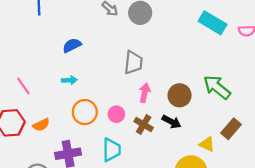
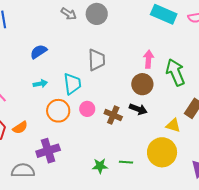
green arrow: (217, 87) -> (175, 72), turned 36
pink arrow: (145, 93) -> (148, 59), moved
cyan trapezoid: (112, 150) -> (72, 84), moved

